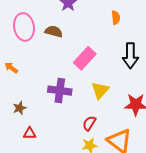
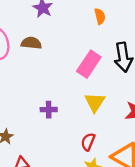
pink rectangle: (85, 58) -> (89, 64), moved
purple cross: (60, 91) -> (49, 110), size x0.6

